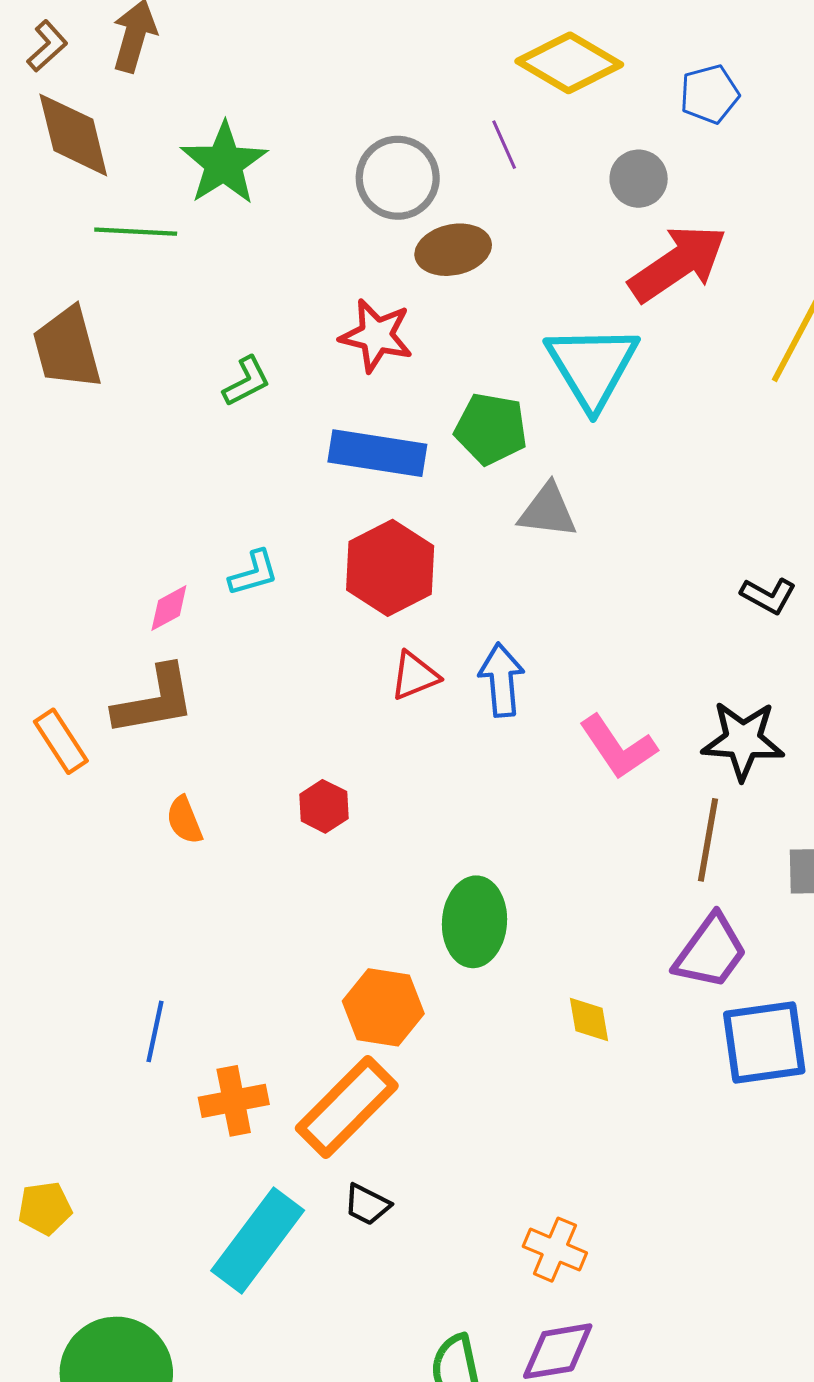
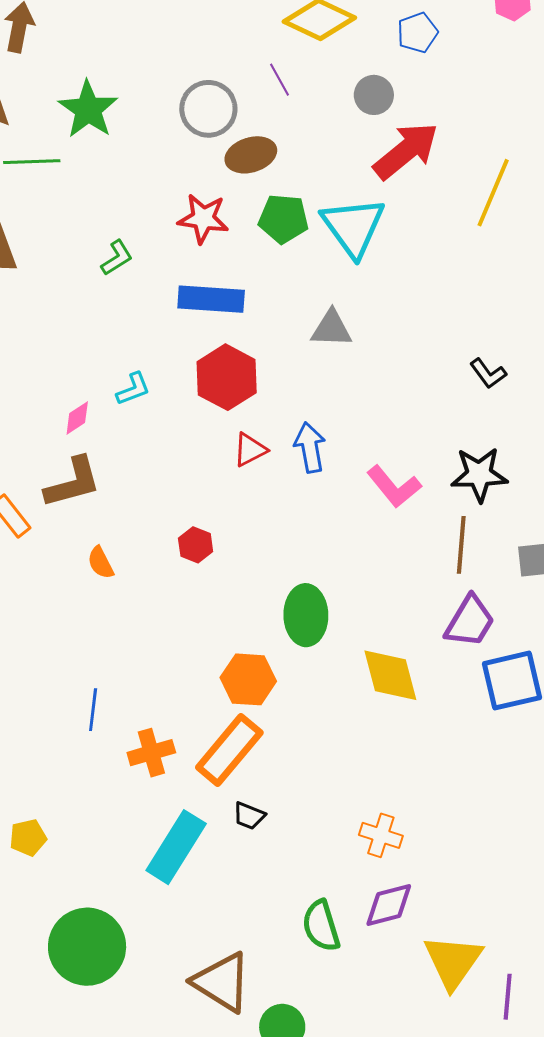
green pentagon: (491, 429) -> (283, 219), moved
black L-shape: (768, 596) -> (488, 374), turned 30
yellow diamond: (589, 1019) -> (390, 675), size x1.8

